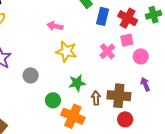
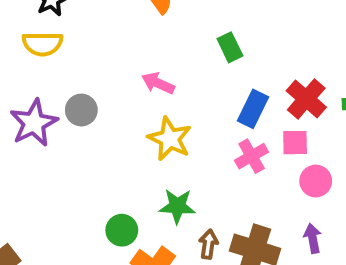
blue rectangle: (103, 16) -> (253, 109), moved
gray circle: (31, 75) -> (81, 110), moved

